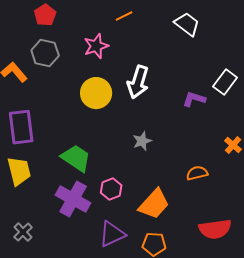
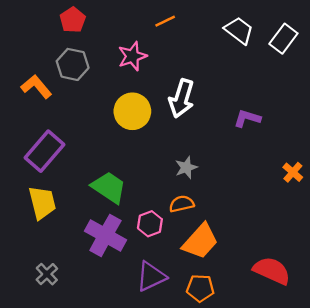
white rectangle: (225, 82) -> (283, 39), moved
purple rectangle: (21, 127) -> (45, 151), turned 48
orange semicircle: (197, 173) -> (182, 204), moved
red semicircle: (215, 229) -> (272, 271), turned -148

